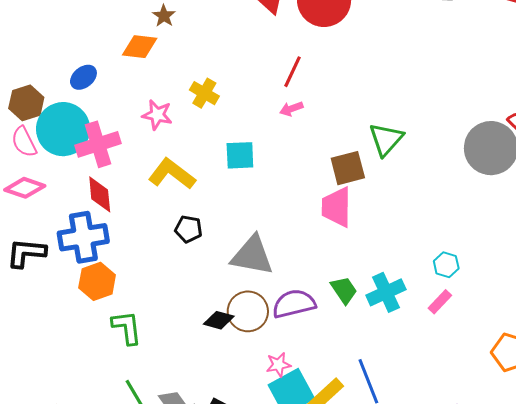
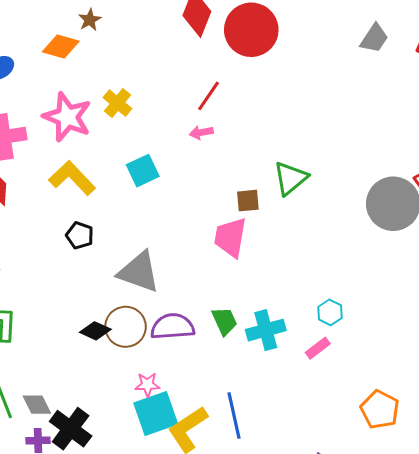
pink star: (157, 115) -> (67, 117), size x1.6
cyan square: (240, 155) -> (143, 171), turned -32
brown square: (348, 168) -> (248, 201), size x0.7

